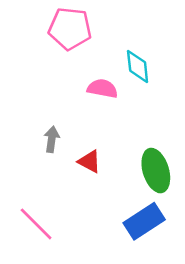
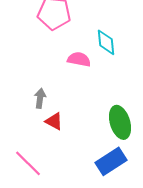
red triangle: (89, 161) -> (54, 121), moved

